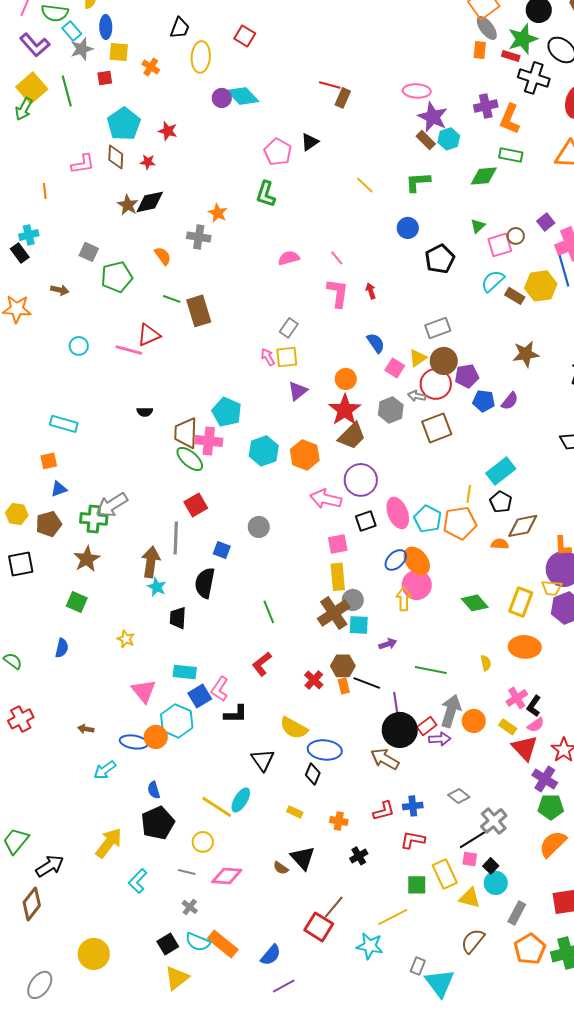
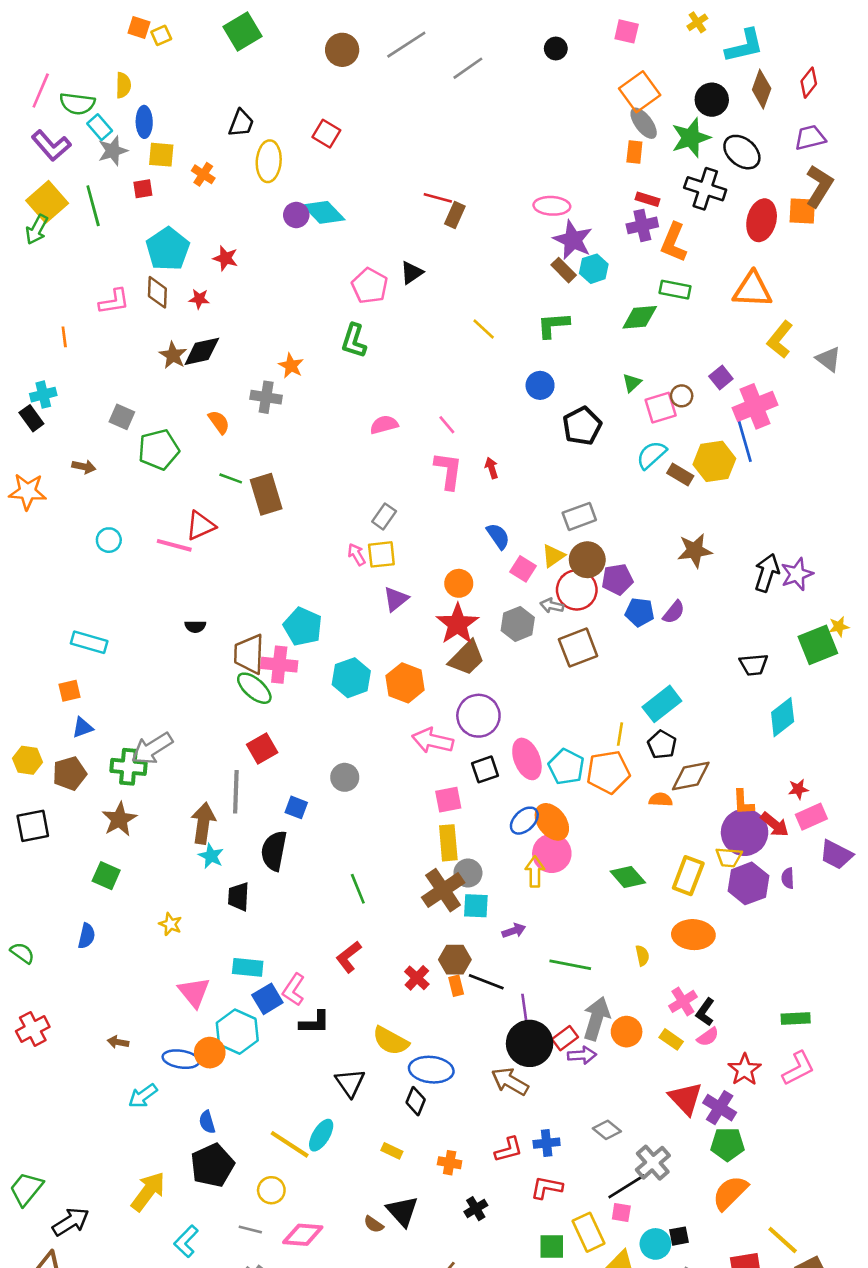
red rectangle: (511, 56) -> (648, 199), moved
red triangle: (525, 748) -> (686, 1098), moved
black square: (491, 866) -> (679, 1236), moved, turned 35

